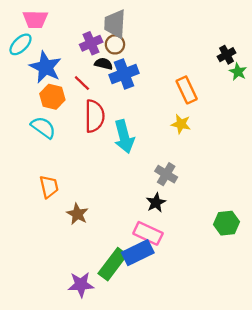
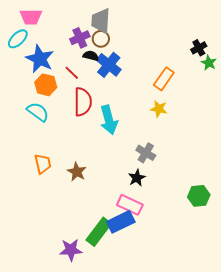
blue cross: (124, 74) -> (109, 65), turned -30
orange rectangle: (187, 90) -> (164, 79), turned 60
brown star: (77, 214) -> (77, 172), moved

